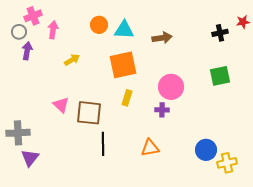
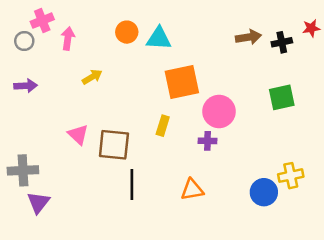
brown arrow: (162, 38) -> (248, 37), moved
purple arrow: (27, 51) -> (26, 86), moved, turned 78
orange square: (123, 65) -> (182, 82), moved
yellow cross: (227, 163) -> (291, 176), moved

